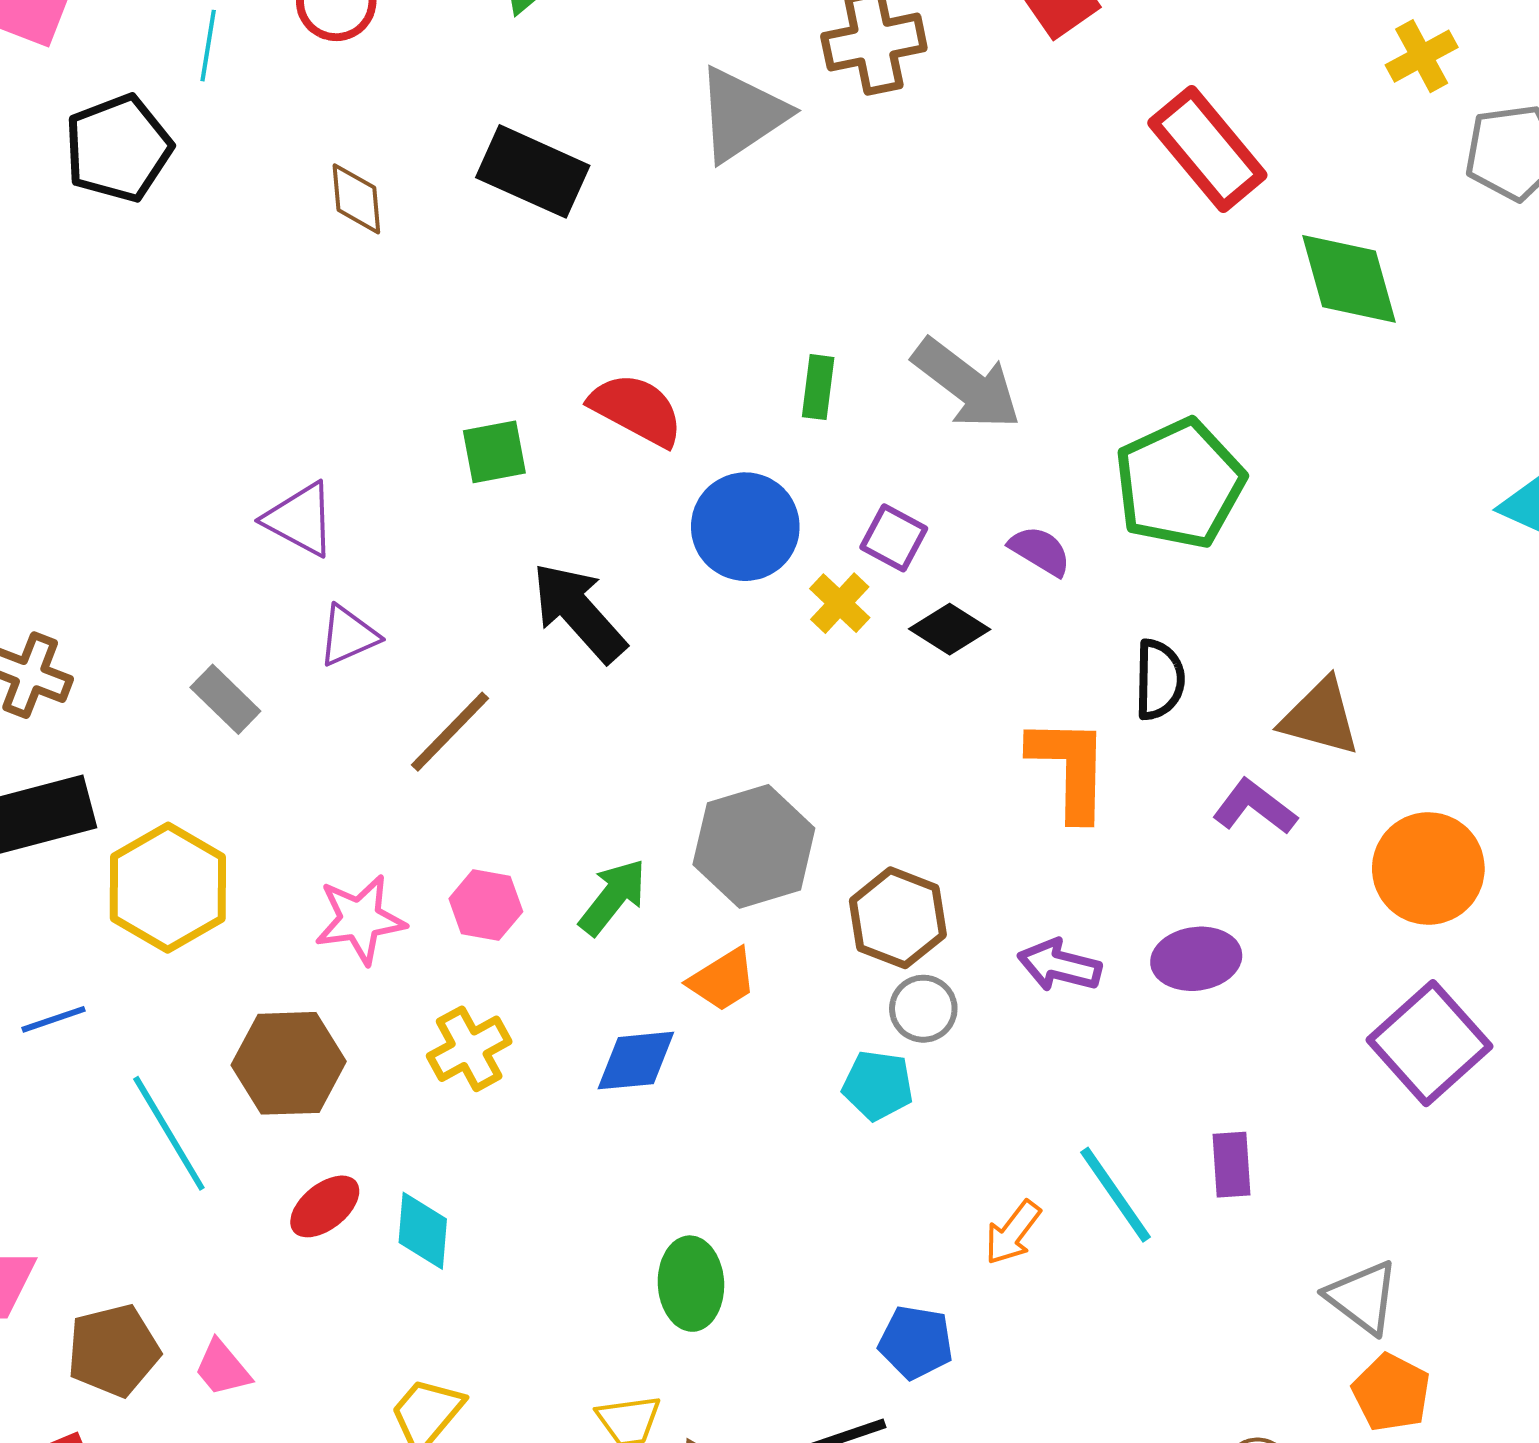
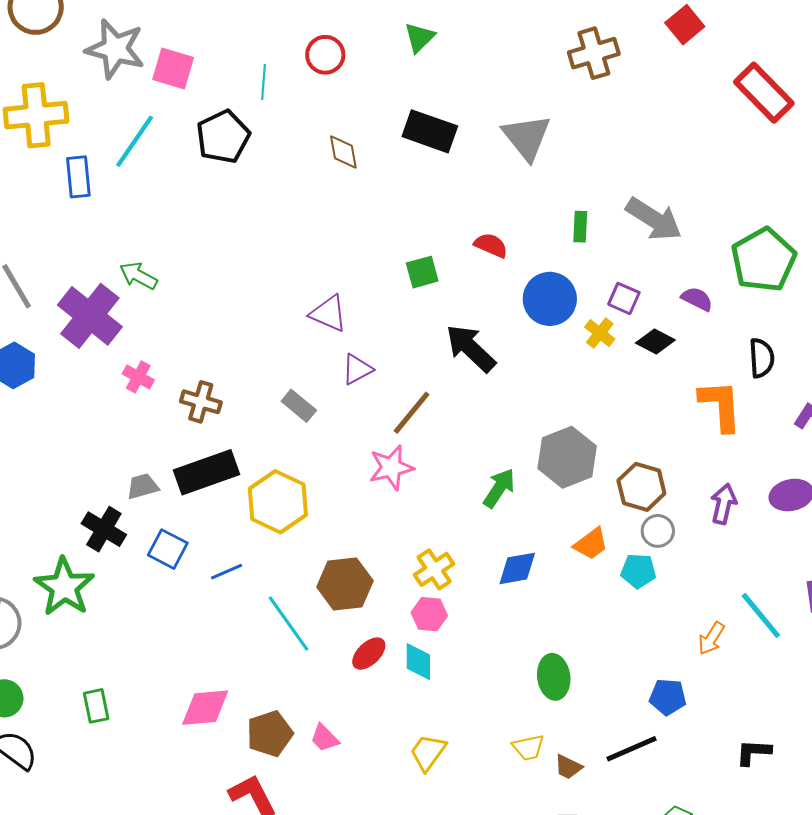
gray triangle: (742, 114) -> (527, 137), moved, turned -30
red semicircle: (636, 410) -> (491, 245), size x0.7
pink hexagon: (486, 905) -> (429, 614), moved
pink star: (360, 919) -> (391, 468), moved
purple arrow: (1059, 965) -> (724, 504), turned 93
orange trapezoid: (723, 980) -> (591, 544), moved

